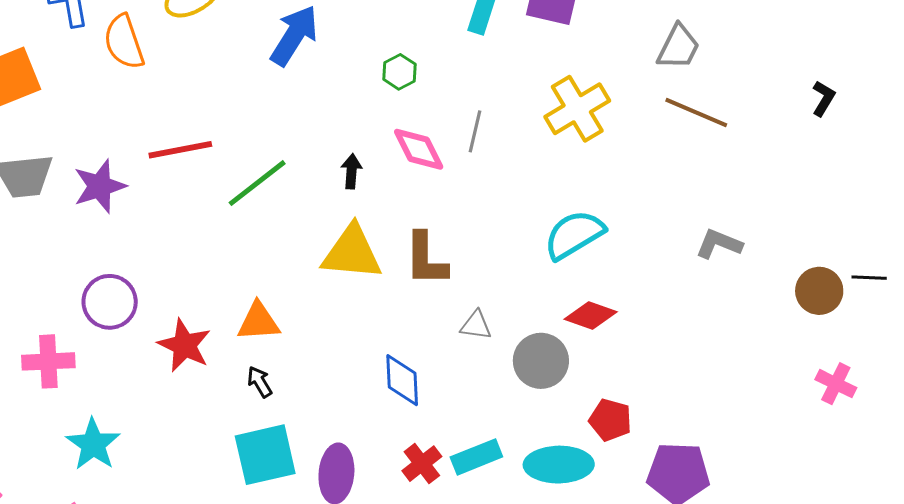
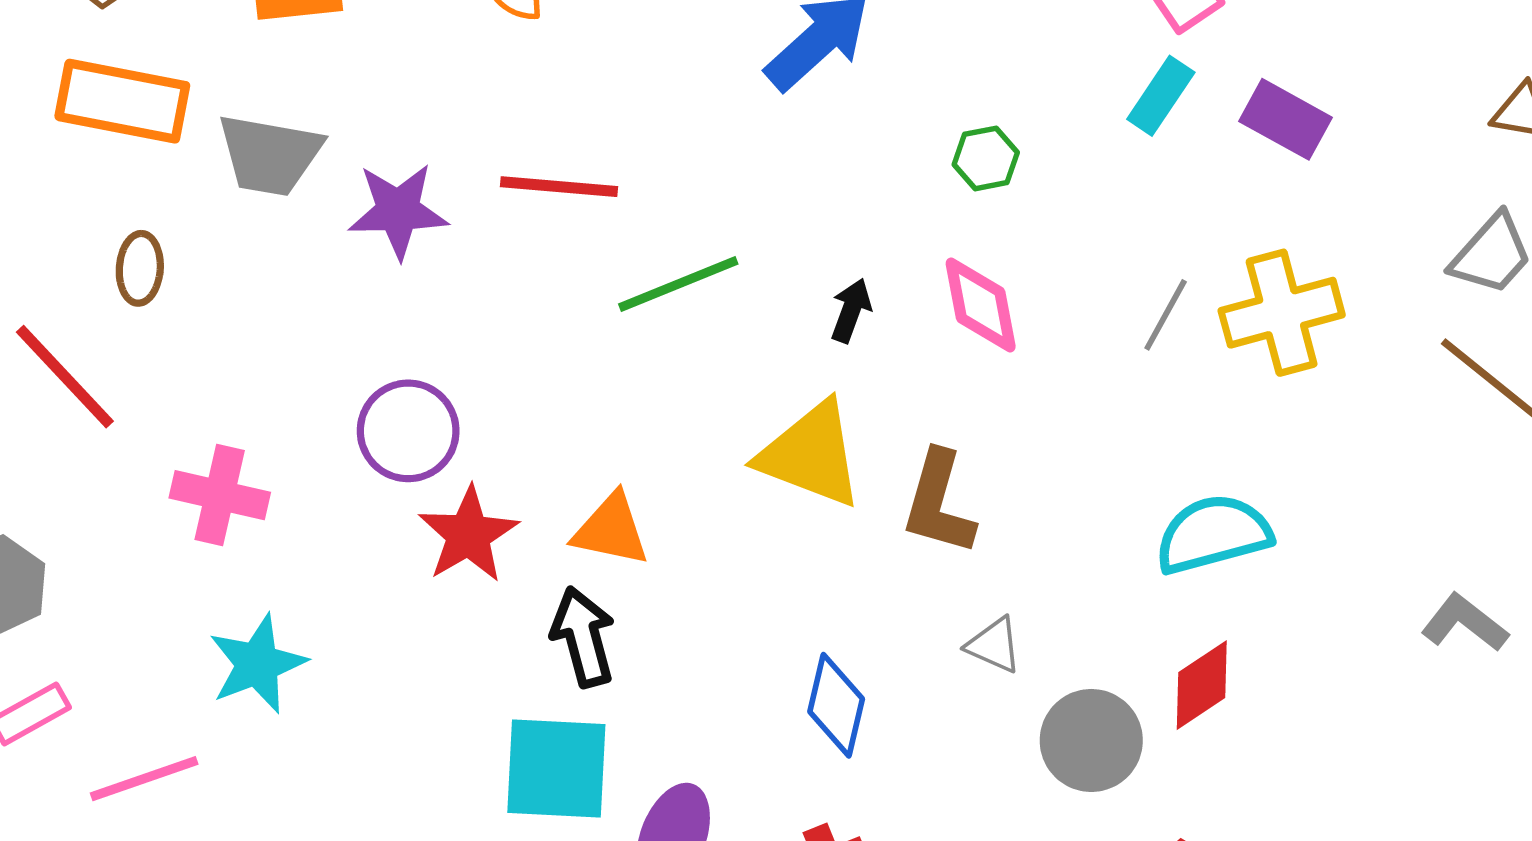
gray line: (475, 131) -> (1166, 315), moved
purple circle: (110, 302) -> (408, 431), moved
red diamond: (591, 315) -> (1202, 685), turned -69
black arrow: (260, 382) -> (583, 637), size x1.6

